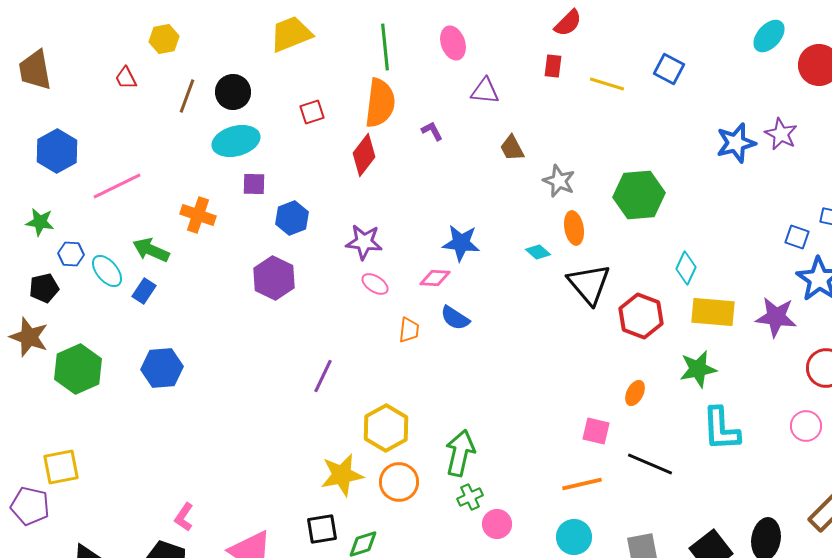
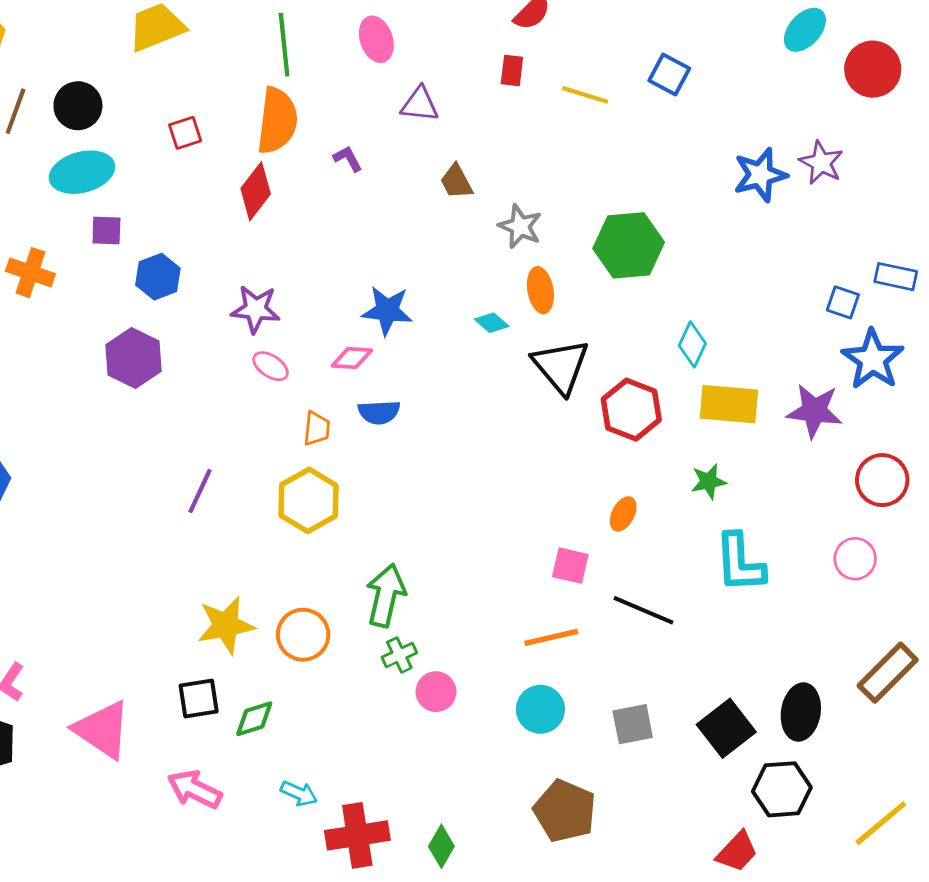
blue semicircle: (455, 318) -> (379, 412), turned -36
green star: (698, 369) -> (709, 481), size x0.7
yellow hexagon: (386, 428) -> (308, 500), moved

